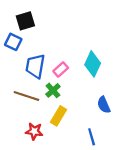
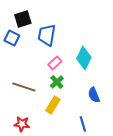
blue trapezoid: (35, 66) -> (47, 35), moved
green cross: (53, 90) -> (57, 82), moved
red star: (34, 131) -> (22, 124), moved

